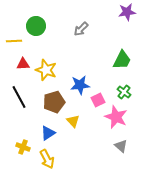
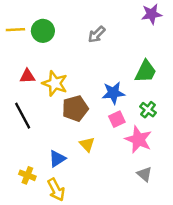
yellow line: (14, 41) -> (15, 30), moved
blue star: (80, 85) -> (113, 93), moved
brown pentagon: (54, 102) -> (75, 108), moved

